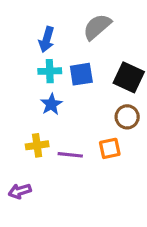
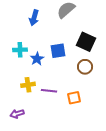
cyan cross: (50, 71) -> (20, 50), moved
blue square: (81, 74) -> (58, 51), moved
orange square: (110, 148) -> (74, 98), moved

